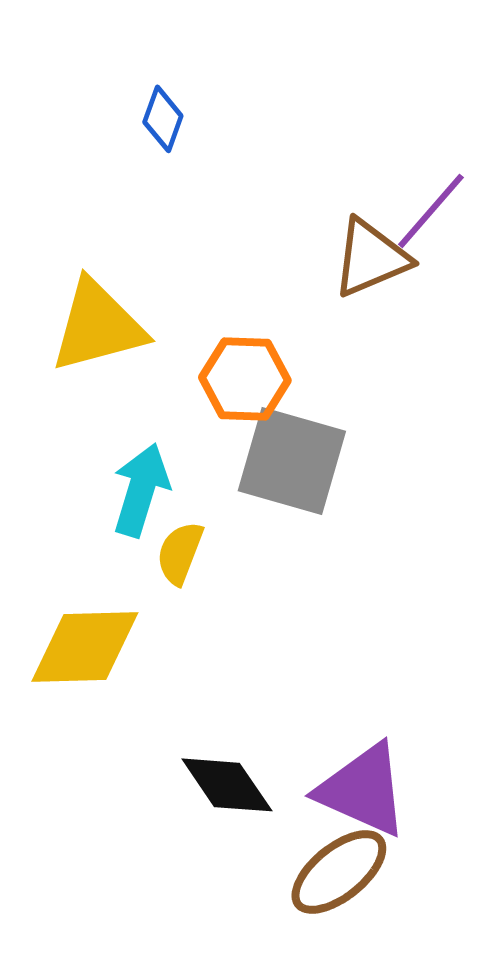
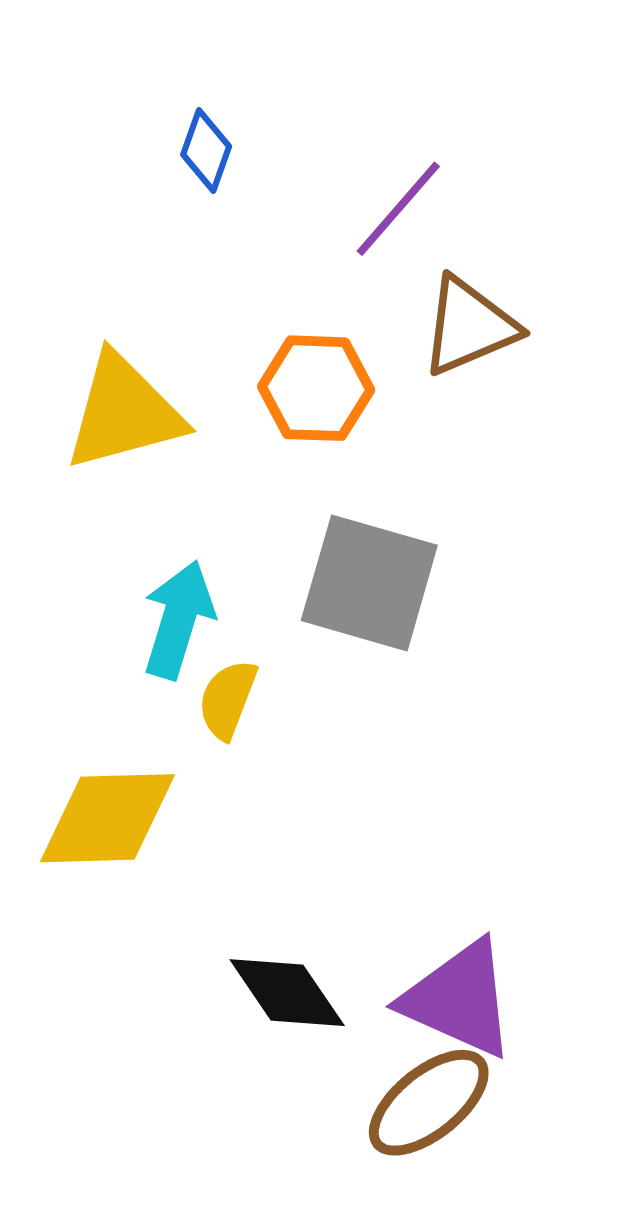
purple line: (431, 211) -> (398, 209), moved
orange hexagon: (245, 379) -> (316, 388), moved

